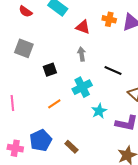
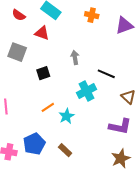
orange cross: (109, 19) -> (92, 15), moved
red triangle: (83, 27) -> (42, 33), moved
cyan cross: (82, 87) -> (87, 91), moved
cyan star: (99, 111) -> (66, 116), moved

